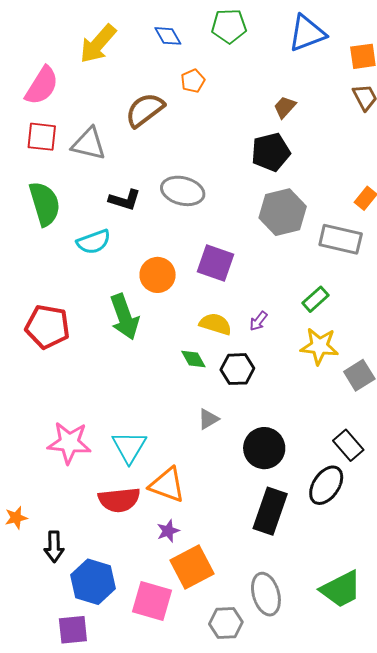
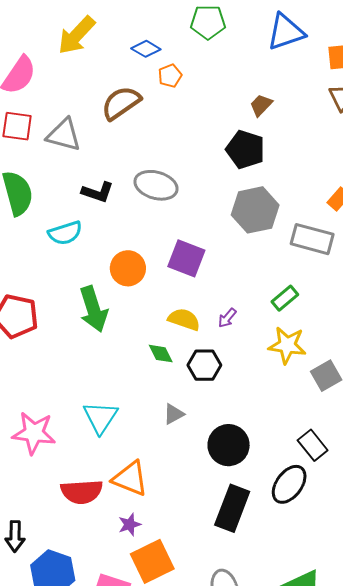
blue diamond: (168, 36) -> (146, 49), moved, turned -32
black pentagon: (271, 152) -> (245, 150), turned 30
cyan triangle: (129, 447) -> (100, 417), moved

